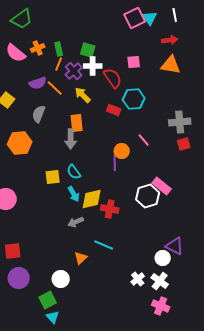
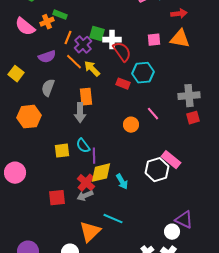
green rectangle: (59, 49) -> (60, 15), moved, turned -56
green square: (88, 50) -> (97, 34), moved
pink square: (134, 62) -> (154, 40), moved
white cross: (93, 66) -> (112, 40), moved
orange line: (55, 88) -> (74, 62), moved
purple line: (115, 163) -> (94, 156), moved
cyan arrow: (74, 194) -> (122, 182), moved
red cross: (110, 209) -> (86, 183), moved, turned 30
red square: (13, 251) -> (57, 198), moved
orange triangle: (81, 258) -> (90, 232), size x1.6

